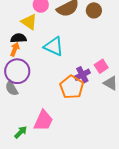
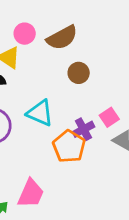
brown circle: (94, 10) -> (79, 73), moved
cyan triangle: (54, 46) -> (40, 113), moved

